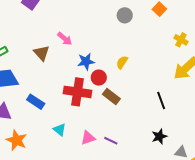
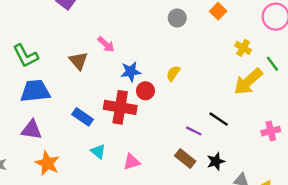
brown rectangle: (111, 97) -> (185, 159), moved
black line: (161, 100) -> (219, 119), turned -36
blue rectangle: (36, 102) -> (83, 117), moved
purple line: (111, 141) -> (194, 131), moved

